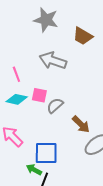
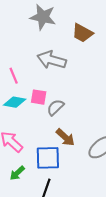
brown arrow: (81, 124) -> (65, 137), moved
green arrow: (34, 170) -> (17, 173), moved, turned -70

